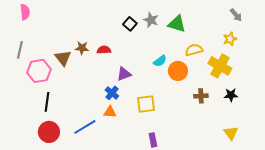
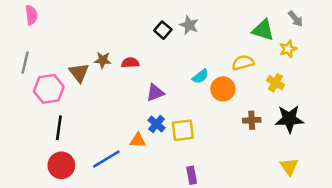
green triangle: (177, 24) -> (263, 30), moved
yellow cross: (220, 66) -> (276, 83), size x0.6
blue cross: (112, 93) -> (157, 124), moved
black star: (231, 95) -> (289, 119), size x1.6

